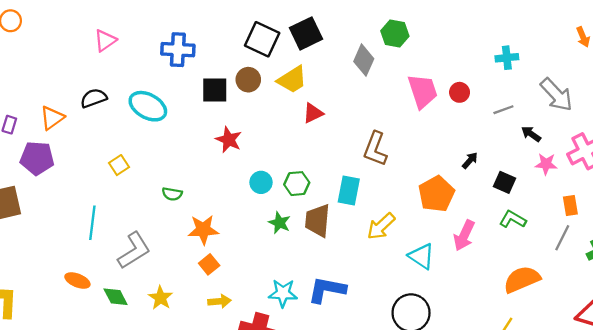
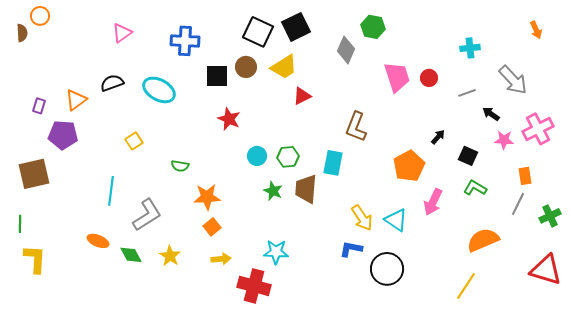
yellow arrow: (381, 226) -> (362, 218), moved, turned -80
blue L-shape: (327, 290) -> (351, 249), moved, size x0.7

